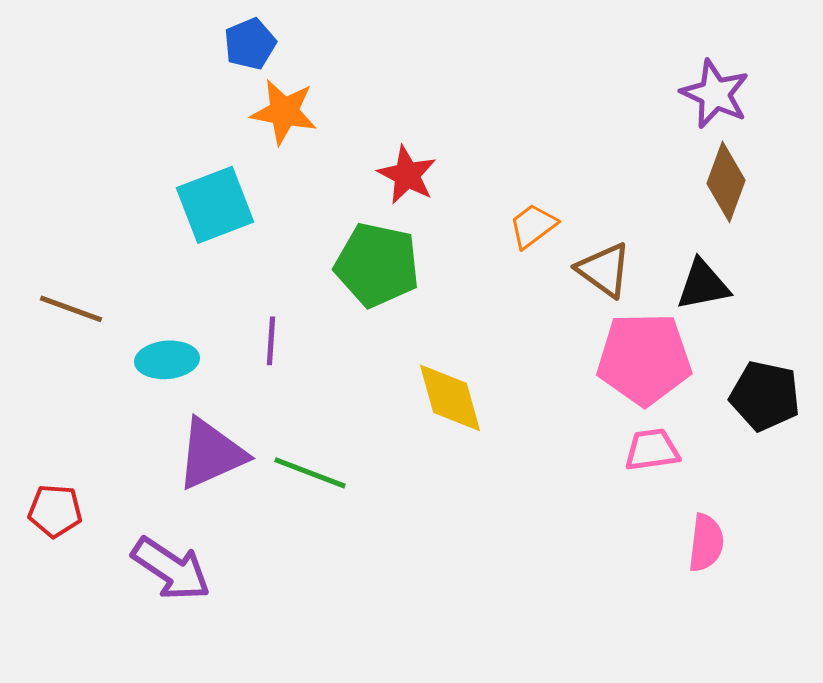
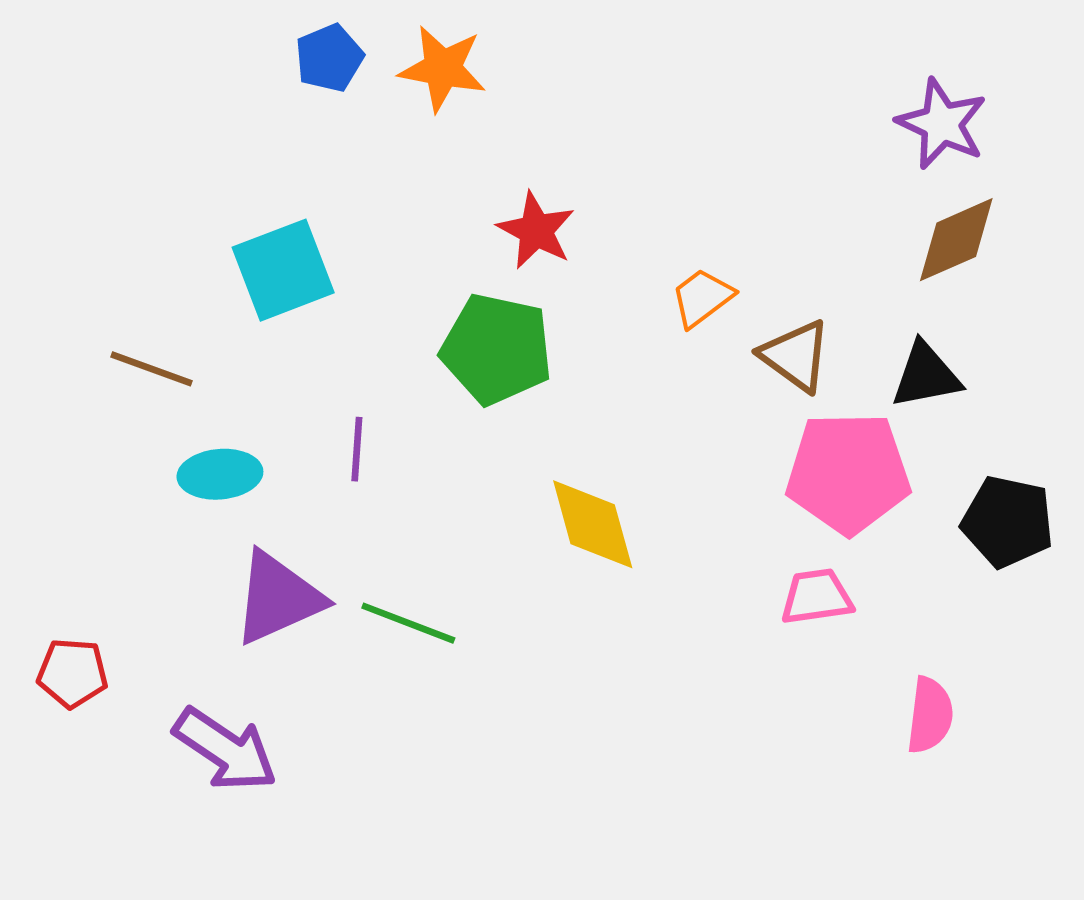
orange star: (284, 112) -> (443, 68), moved
brown diamond: (726, 182) -> (956, 240), turned 46
brown line: (71, 309) -> (151, 369), moved
pink trapezoid: (652, 450) -> (817, 597), moved

